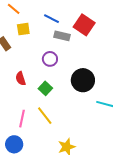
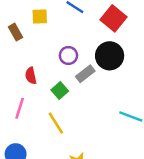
gray rectangle: (62, 36) -> (85, 74), moved, turned -56
black circle: (83, 80) -> (110, 56), moved
pink line: (22, 119) -> (20, 108), moved

